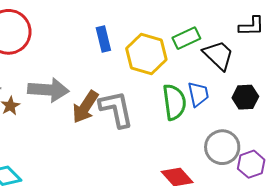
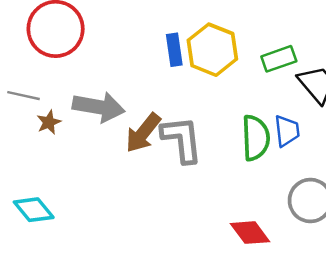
yellow hexagon: (146, 54) -> (212, 50), moved

